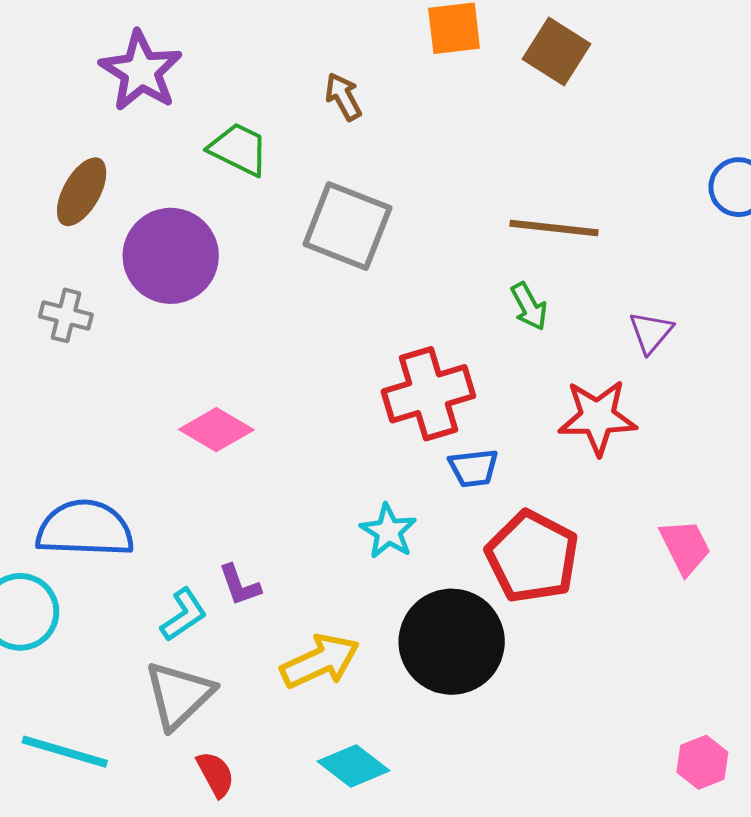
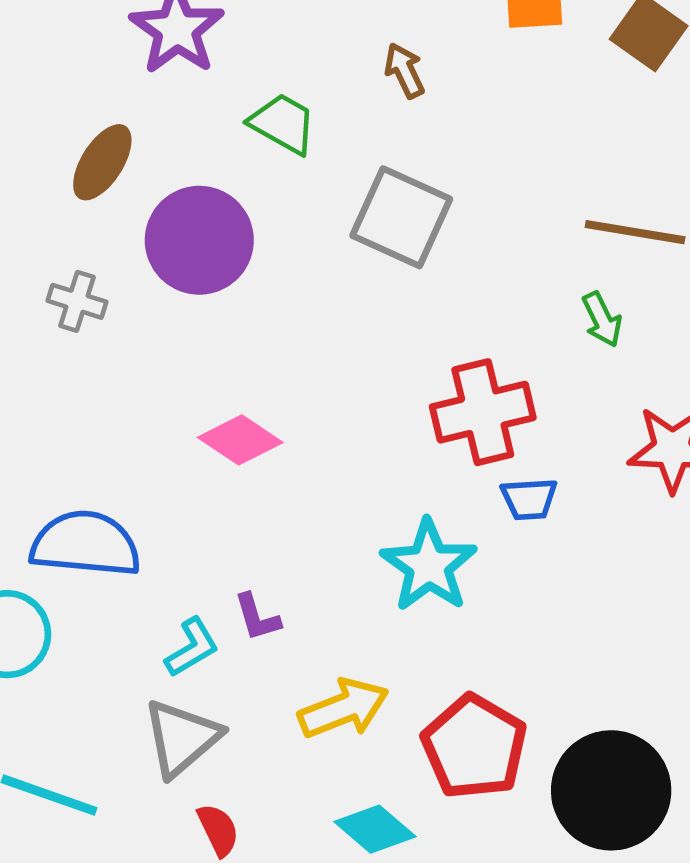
cyan star: (388, 531) -> (429, 566), size x1.5
red pentagon: (532, 557) -> (474, 747), moved
black circle: (452, 642) -> (611, 790), moved

